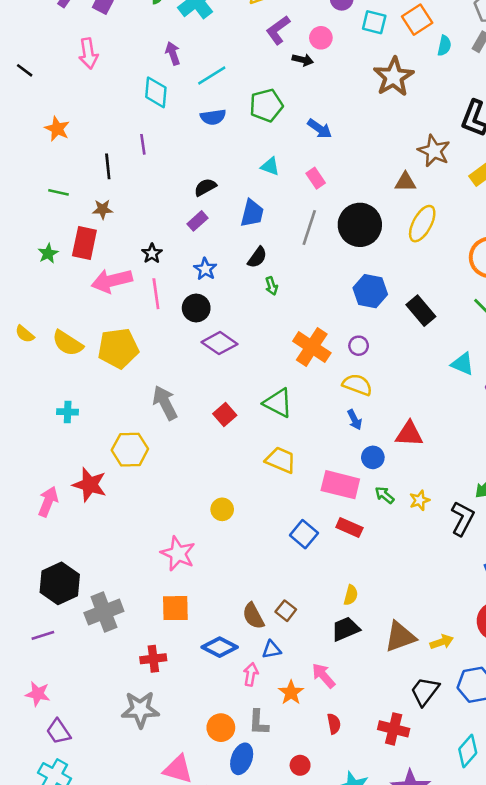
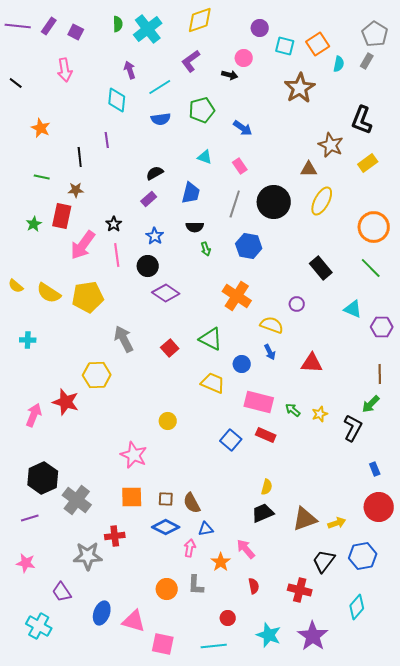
purple L-shape: (278, 30) -> (191, 61), moved
black semicircle: (257, 257) -> (195, 227), turned 54
pink arrow: (112, 281) -> (83, 245), turned -40
blue hexagon: (370, 291) -> (249, 246), moved
purple circle: (359, 346) -> (297, 304), moved
cyan cross: (68, 412) -> (28, 340), moved
blue circle: (373, 457) -> (242, 364), moved
brown square: (286, 611) -> (166, 499), moved, turned -35
gray cross: (104, 612) -> (77, 500), turned -32
gray star: (140, 709) -> (88, 556), moved
purple trapezoid: (58, 732) -> (62, 592), moved
blue ellipse: (242, 759) -> (102, 613), moved

